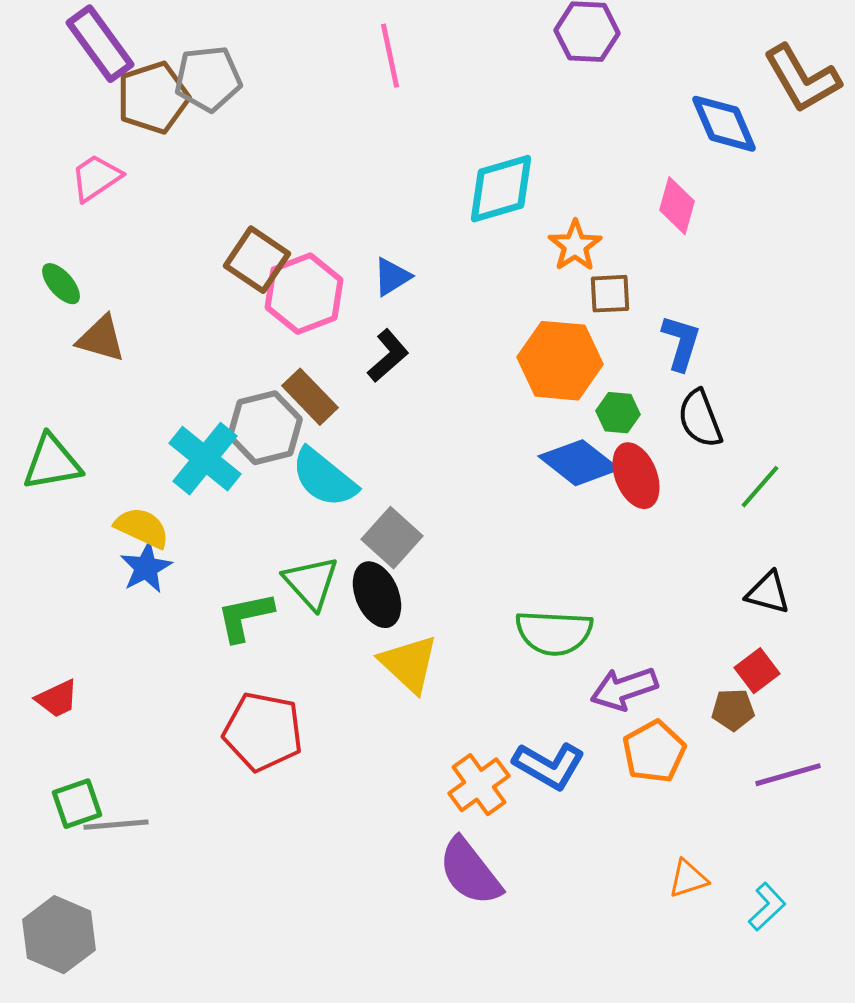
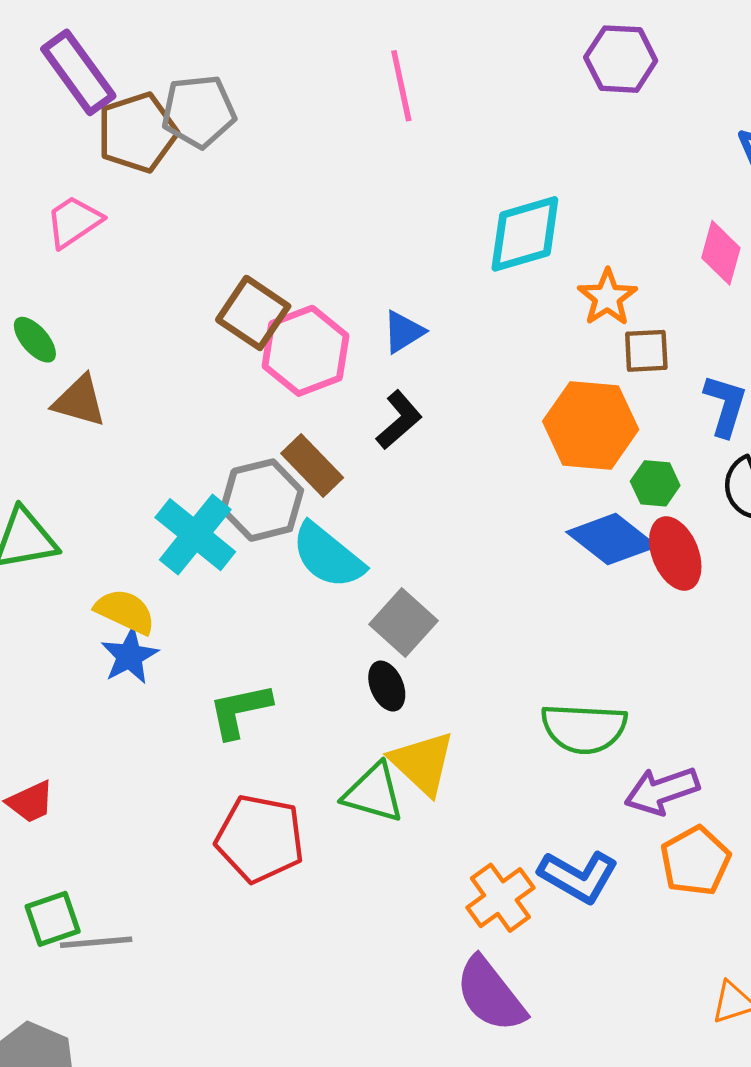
green triangle: (311, 583) -> (373, 793), moved, turned -32
black ellipse: (377, 595) -> (387, 686), size x0.7

